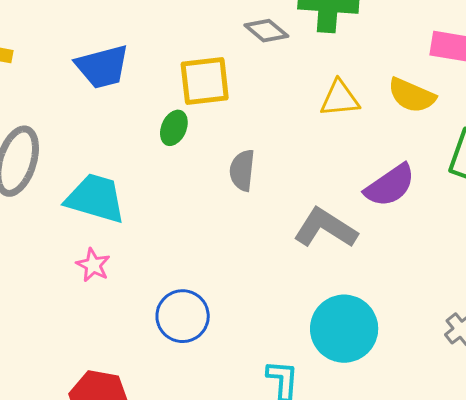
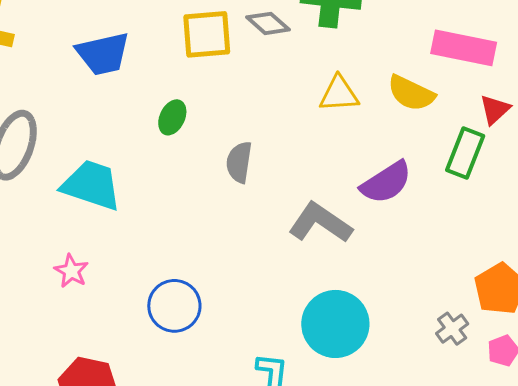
yellow square: (205, 81) -> (207, 34), moved
pink star: (93, 265) -> (71, 271), moved

